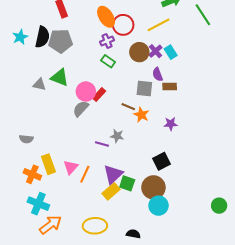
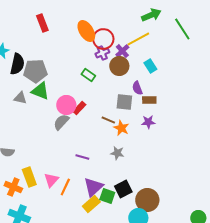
black semicircle: (42, 37) -> (17, 64), moved
gray pentagon: (61, 41) -> (35, 71), moved
purple cross: (107, 41) -> (102, 53), moved
purple cross: (155, 51) -> (122, 51), moved
purple star: (171, 124) -> (148, 122), moved
gray star: (117, 136) -> (117, 153), moved
black square: (162, 161) -> (123, 189), moved
brown circle: (153, 187) -> (147, 200), moved

